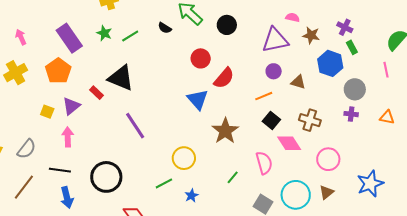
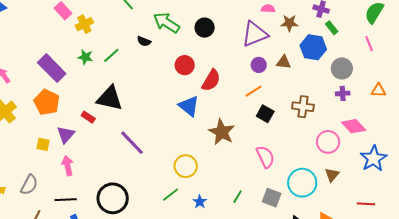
brown triangle: (298, 82) -> (284, 62), moved
pink diamond: (289, 143) -> (354, 126), moved
green line: (233, 177) -> (238, 197), moved

